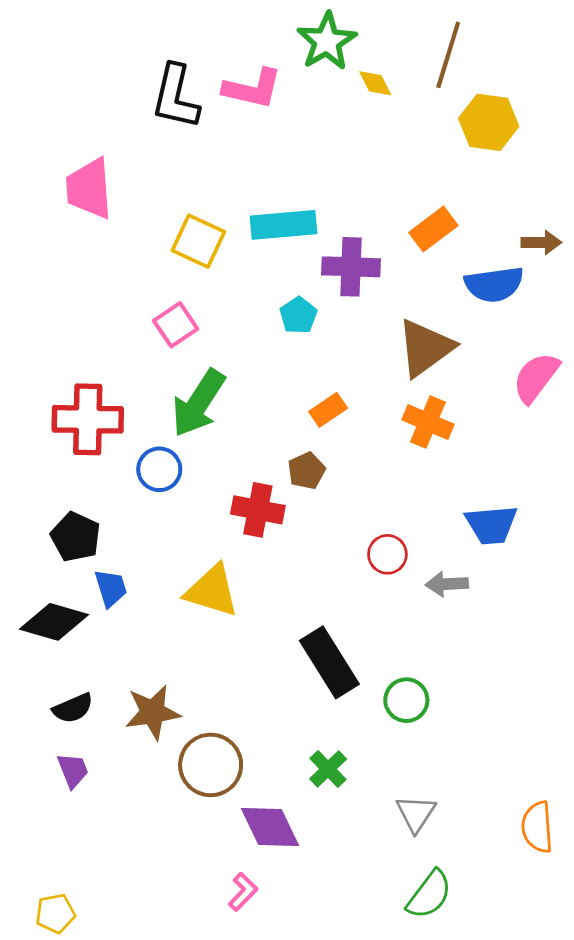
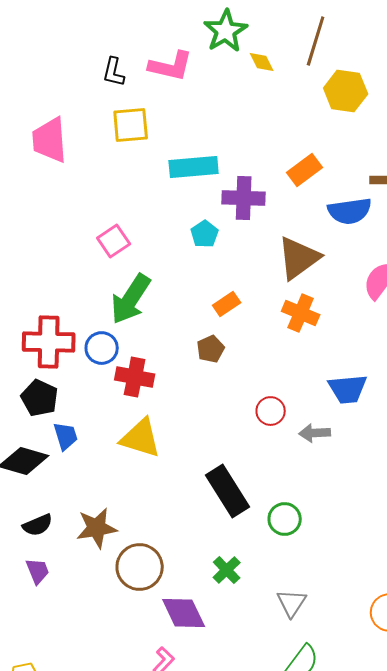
black L-shape: (176, 97) -> (114, 72), size x0.6
yellow square: (198, 241) -> (131, 125), moved, turned -30
red cross: (88, 419) -> (49, 342), moved
red cross: (258, 510) -> (135, 377), moved

